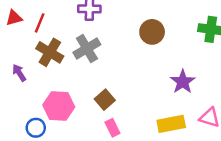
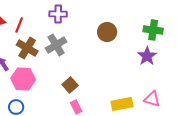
purple star: (183, 82) -> (147, 56), moved
pink hexagon: (59, 106) -> (23, 79), moved

